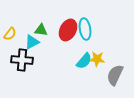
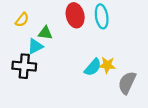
cyan ellipse: (85, 29) -> (102, 16), moved
red ellipse: (68, 30) -> (75, 15), moved, turned -40
yellow semicircle: (10, 34) -> (22, 20), moved

